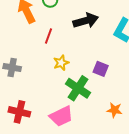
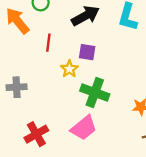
purple square: (101, 69) -> (87, 52), moved
red cross: (19, 112) -> (36, 134), turned -30

